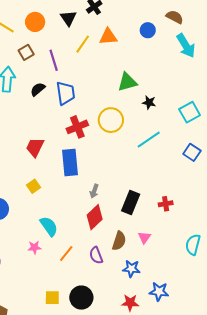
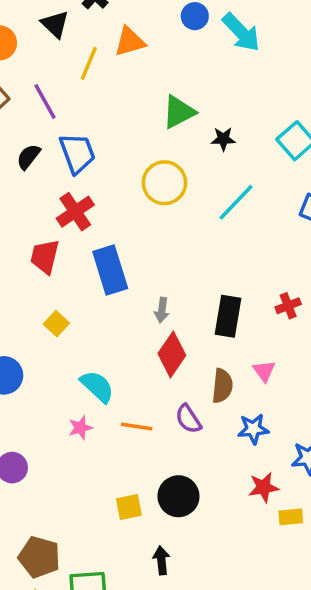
cyan arrow: (186, 46) -> (241, 32), moved
red cross: (77, 127) -> (75, 212), moved
orange line: (66, 253) -> (137, 427), turned 72

